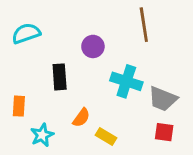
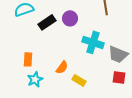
black rectangle: (60, 77) -> (47, 22), moved, turned 60
orange rectangle: (19, 106) -> (28, 59), moved

